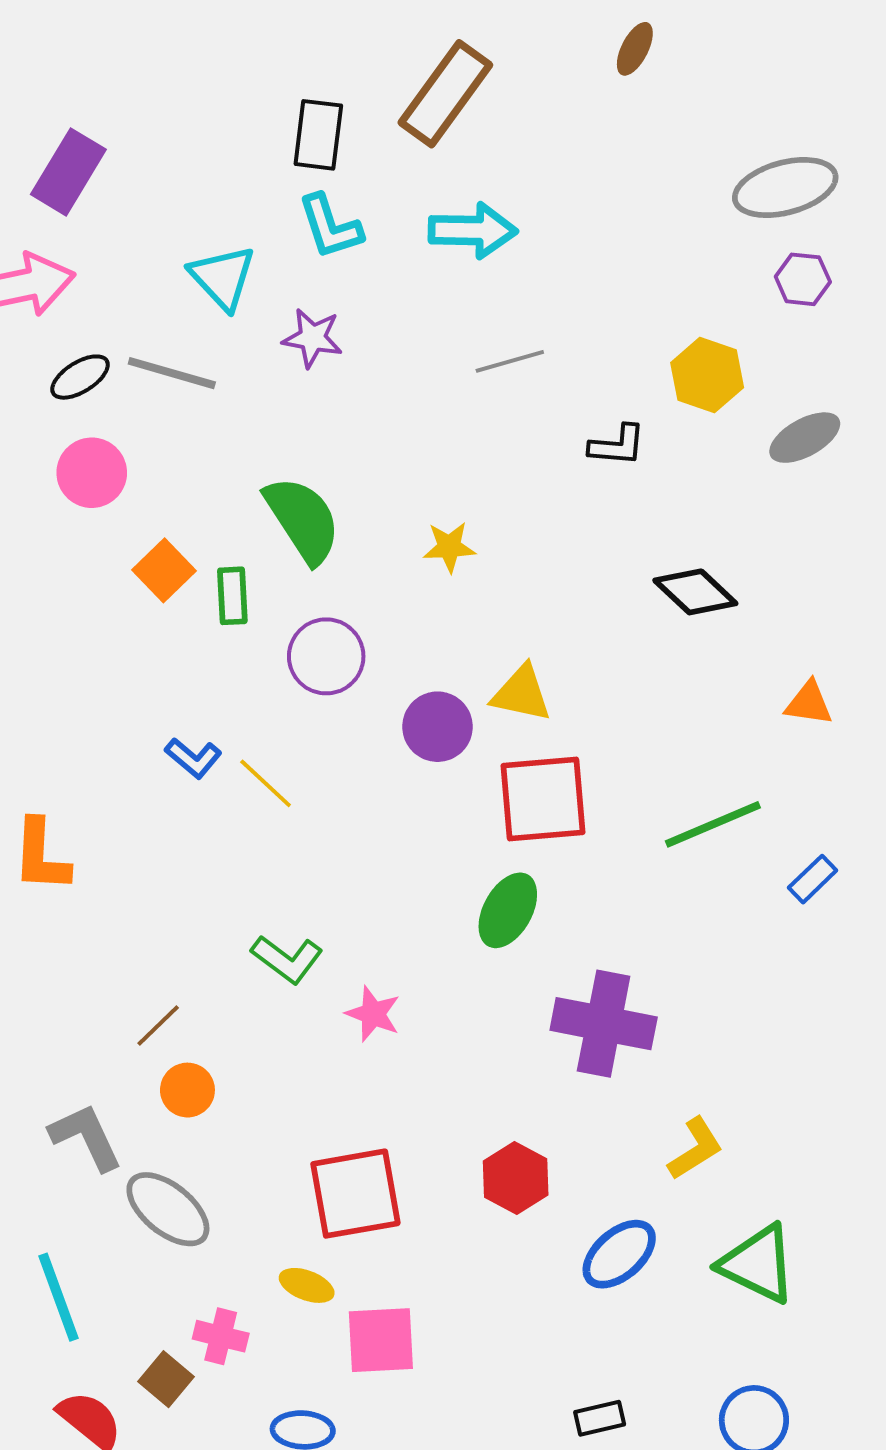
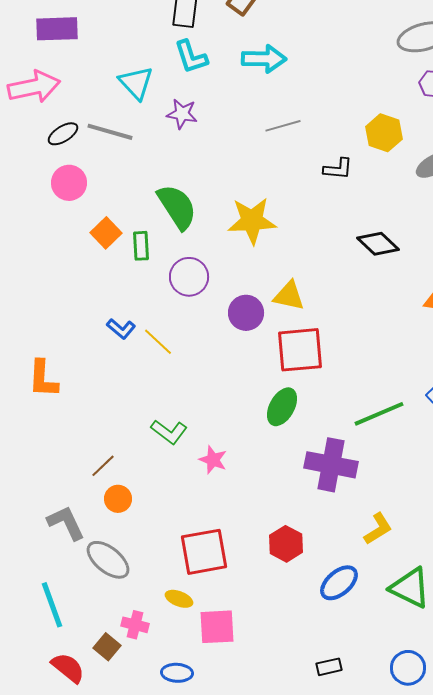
purple rectangle: (68, 172) -> (57, 29), turned 57
yellow star: (449, 547) -> (252, 221), size x1.8
green line: (713, 824) -> (379, 414), moved

